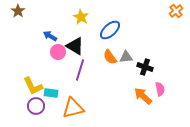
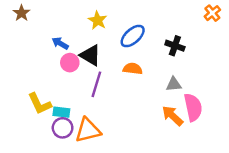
orange semicircle: (110, 57) -> (133, 69), turned 133
gray triangle: (126, 57) -> (174, 84), moved
black cross: (145, 67) -> (175, 46), moved
pink semicircle: (160, 89) -> (193, 107), size x1.6
purple circle: (36, 106) -> (63, 128), moved

